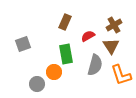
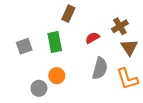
brown rectangle: (65, 22) -> (68, 14), moved
brown triangle: (111, 46) -> (129, 47), moved
green rectangle: (66, 54) -> (55, 42), moved

